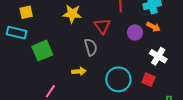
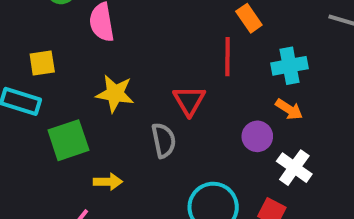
yellow star: (72, 14) -> (115, 94), moved
purple circle: (135, 32) -> (257, 136), moved
yellow arrow: (79, 71) -> (108, 182), moved

